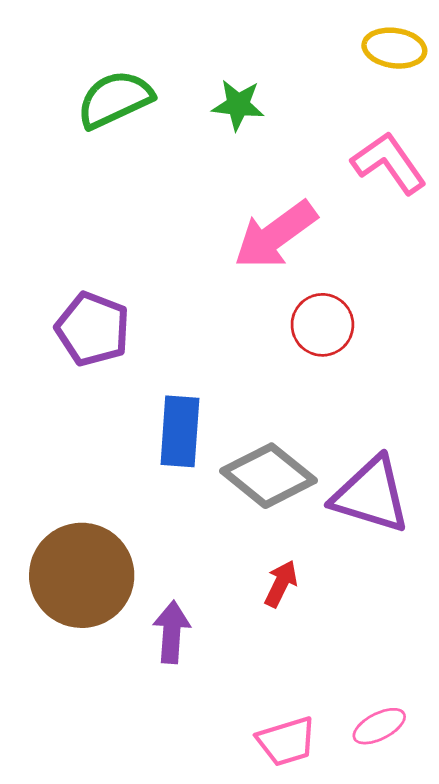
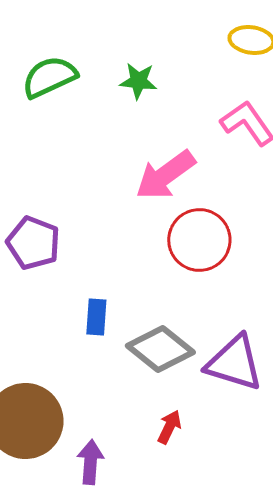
red circle: (322, 325) -> (199, 240), size x1.4
blue rectangle: (180, 431) -> (96, 317), size x0.7

